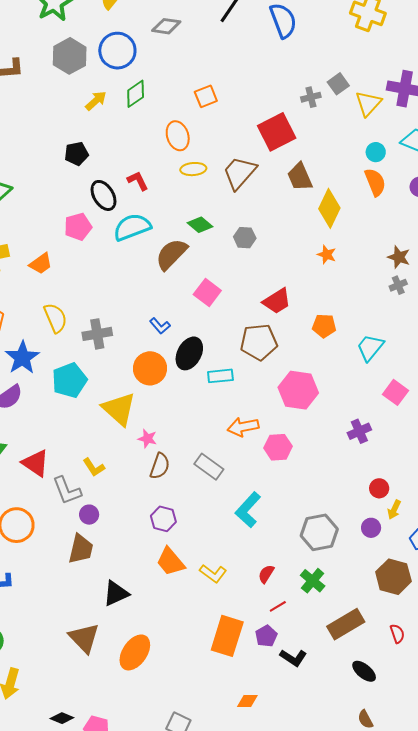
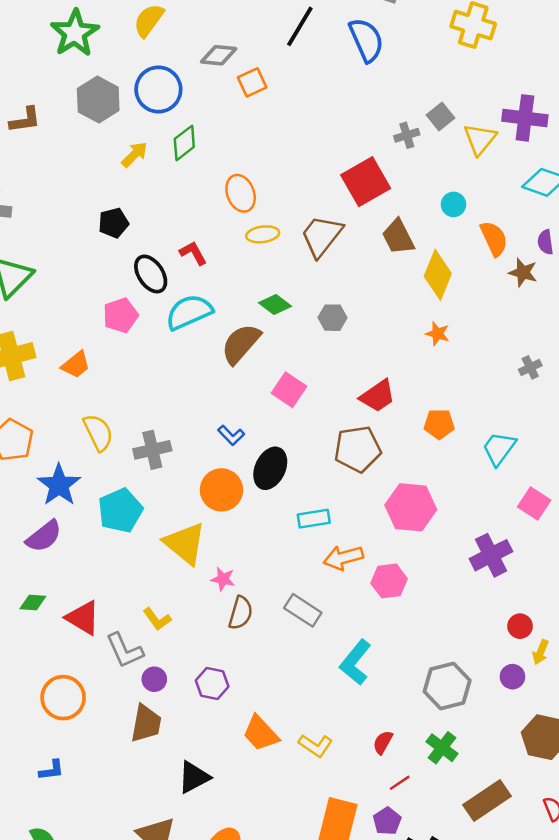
orange square: (206, 96) -> (252, 82), moved
cyan circle: (376, 152) -> (453, 204), moved
brown star: (399, 257) -> (523, 272), moved
cyan rectangle: (220, 376) -> (314, 519), moved
purple cross: (359, 431) -> (491, 555), size x1.4
purple hexagon: (163, 519) -> (212, 683), moved

